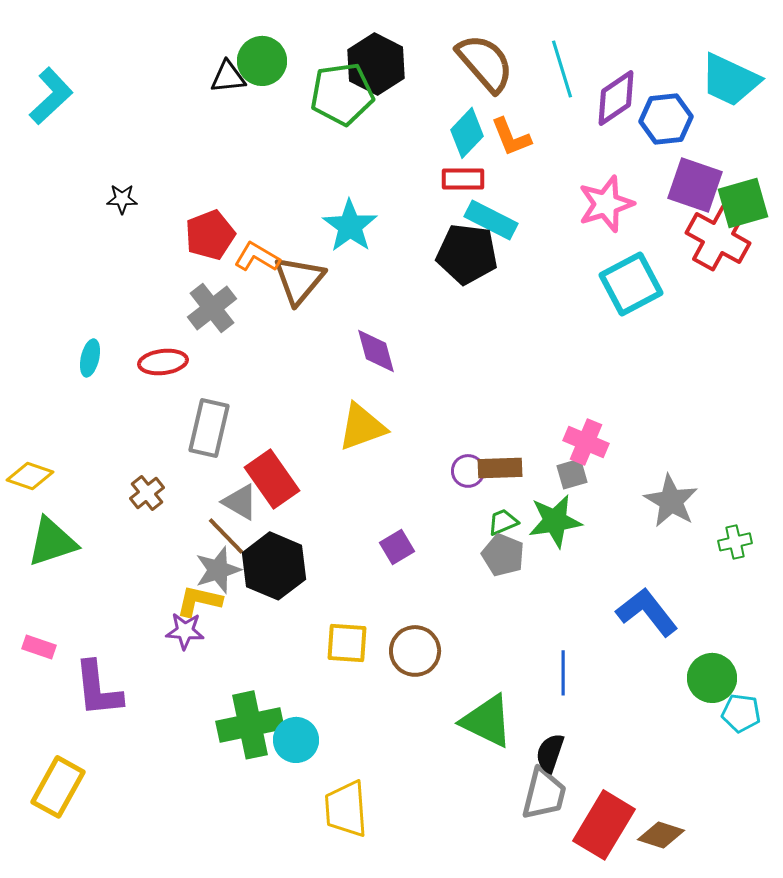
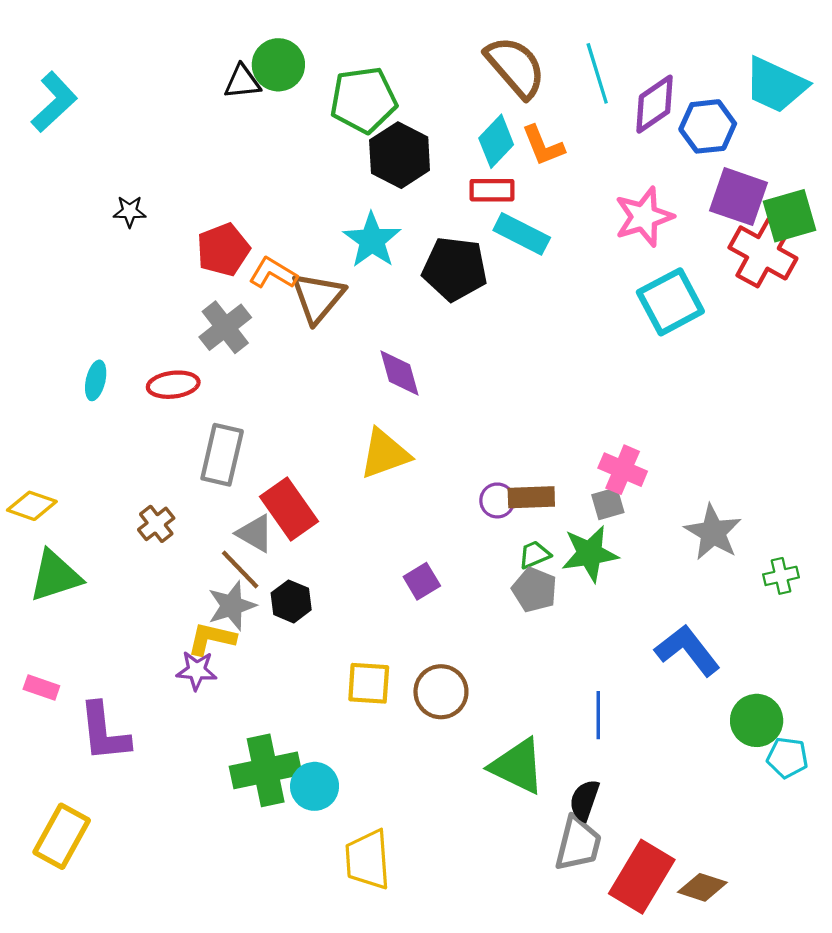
black hexagon: (376, 64) -> (400, 155), moved
black pentagon: (467, 254) -> (455, 269), moved
black hexagon: (274, 566) -> (291, 601), size x0.6

